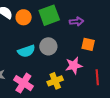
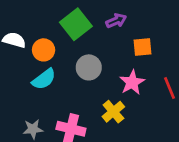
orange circle: (24, 17) -> (44, 50), moved
cyan semicircle: (26, 51) -> (44, 79), moved

